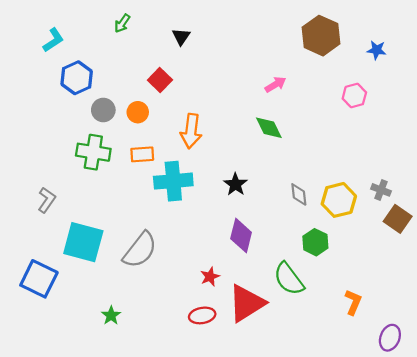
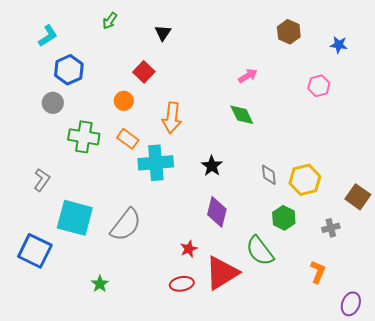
brown hexagon: (321, 36) -> (289, 32), size x0.7
gray circle: (103, 110) -> (53, 103), moved
orange rectangle: (142, 154) -> (128, 139), turned 40
gray cross: (381, 190) -> (331, 228), moved, turned -36

